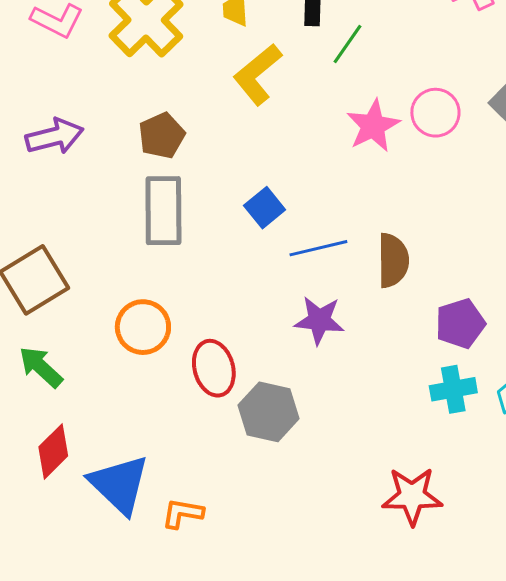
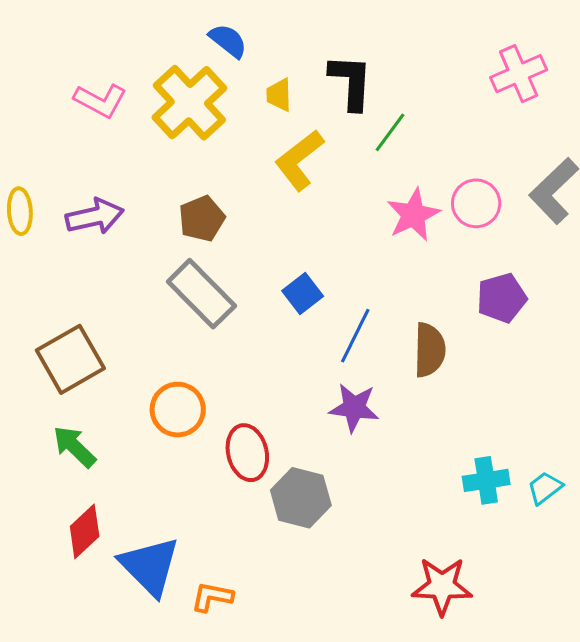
gray rectangle: (163, 211) -> (201, 294), turned -46
blue line: (318, 248) -> (355, 336), turned -52
purple pentagon: (460, 323) -> (502, 298), moved

